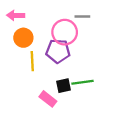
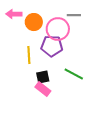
orange circle: (23, 38) -> (34, 22), moved
green line: (82, 82) -> (74, 74), turned 36
black square: (64, 86) -> (43, 77), moved

